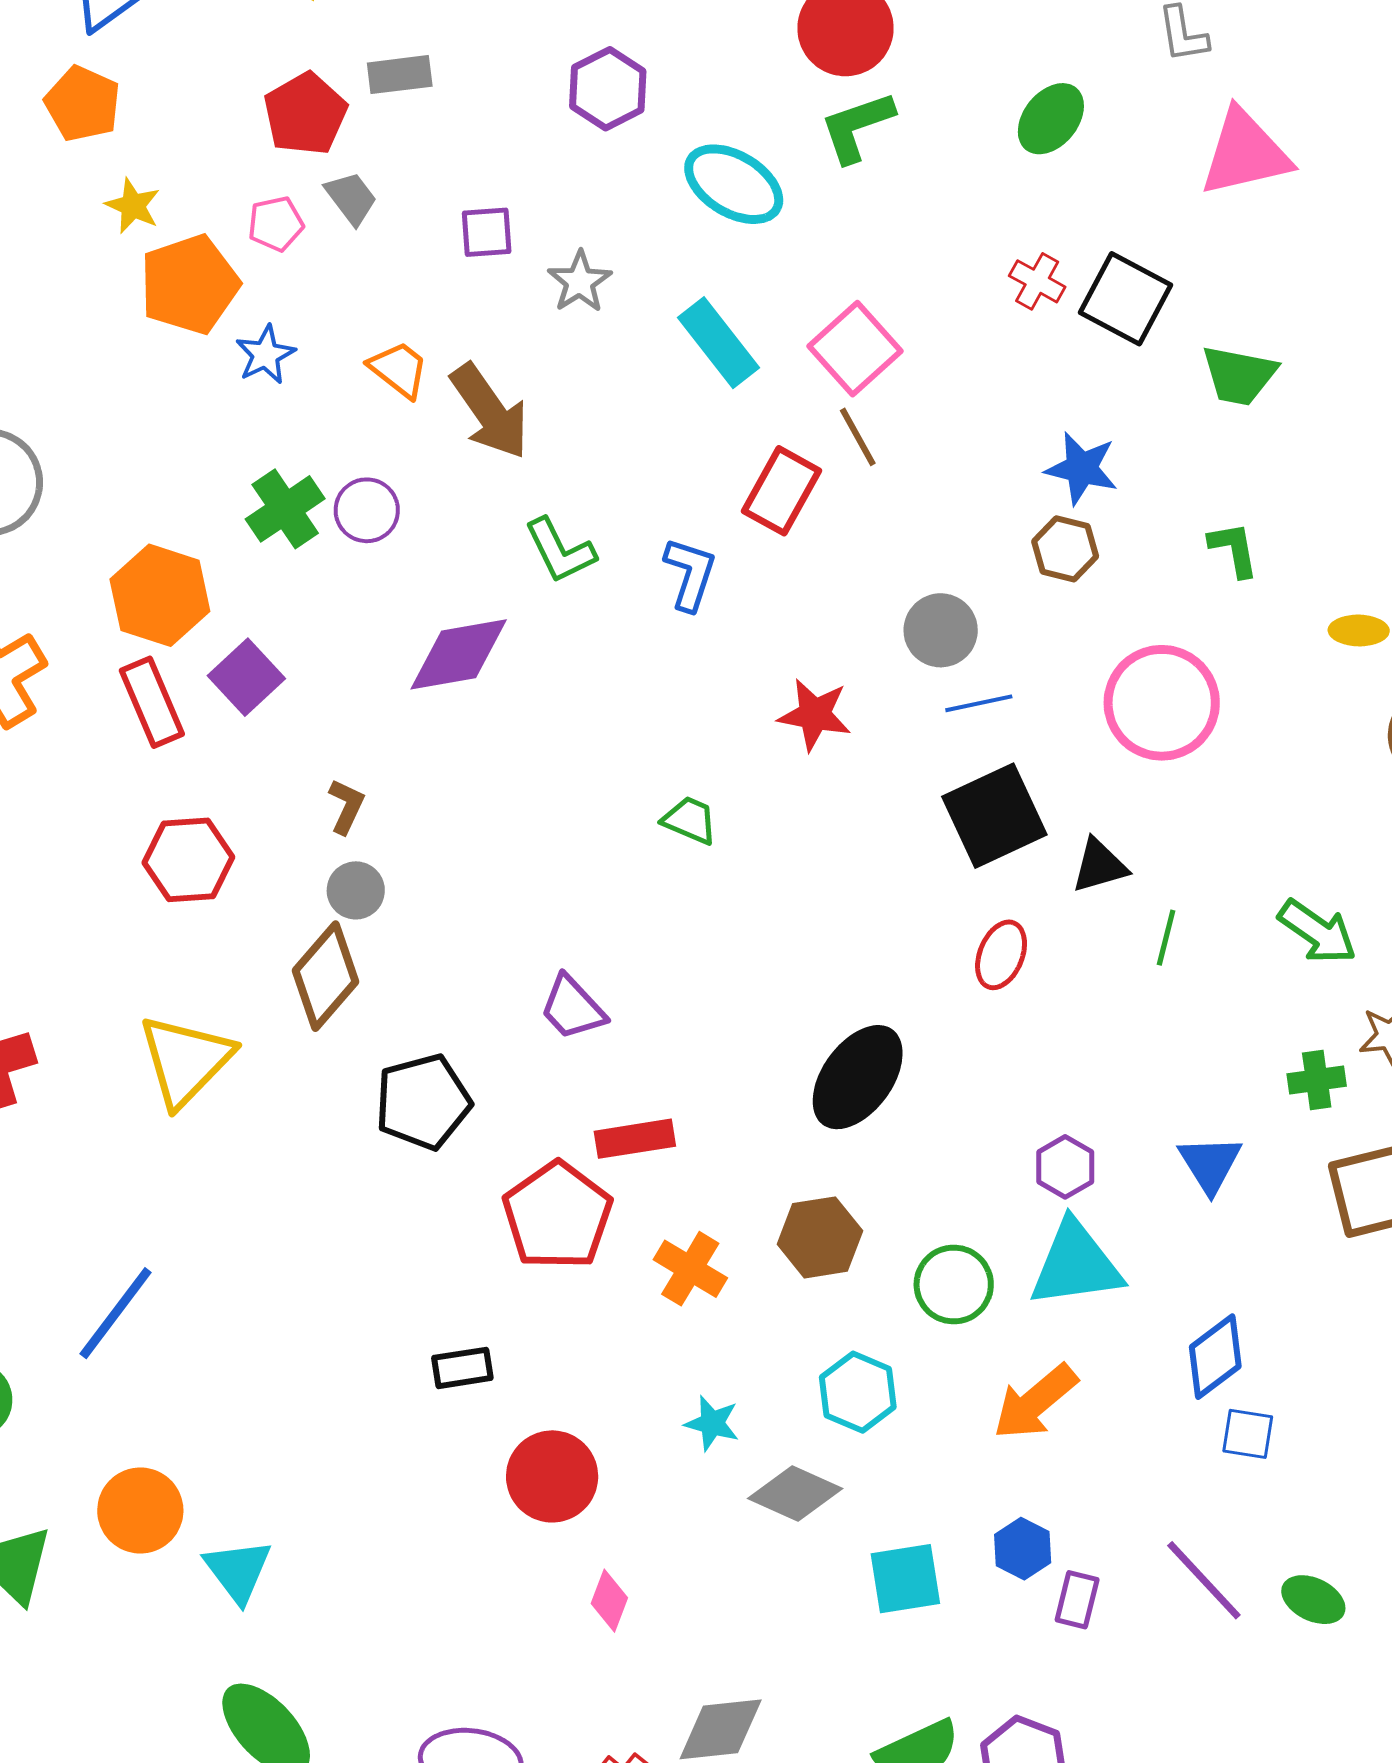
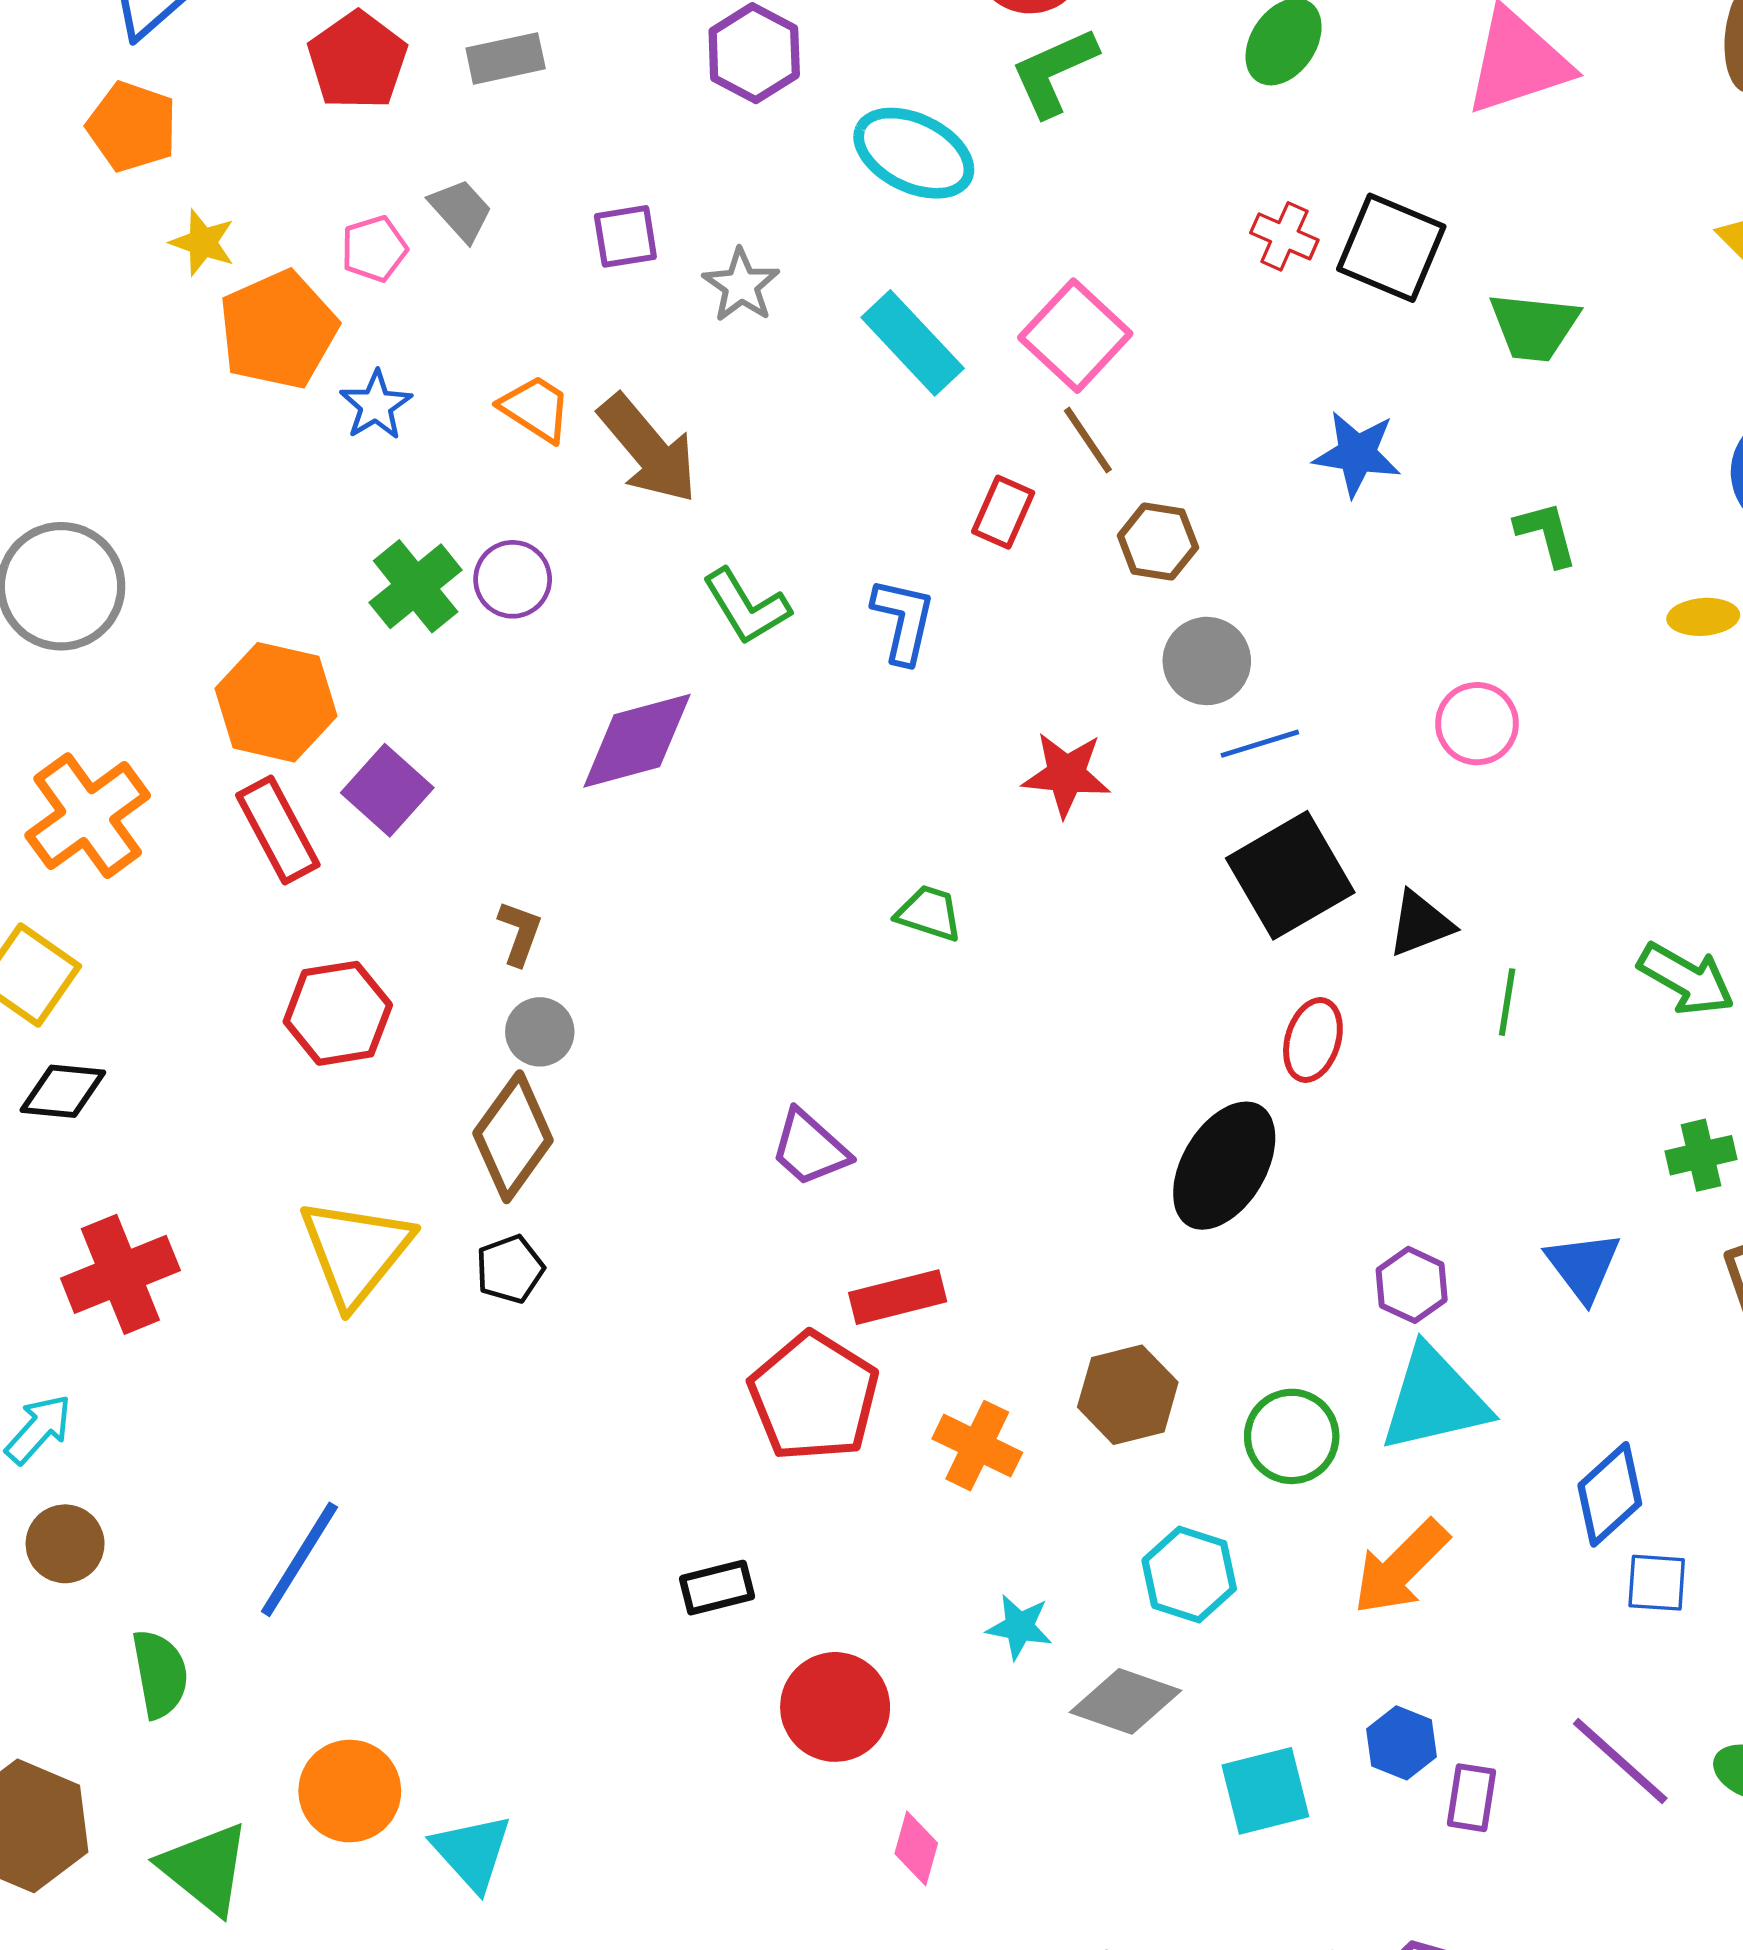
red pentagon: (305, 114) -> (357, 60), moved
red rectangle: (781, 491) -> (1003, 512), size x0.7
brown hexagon: (1065, 549) -> (1158, 542), moved
pink circle: (1162, 703) -> (1477, 724), size x0.6
black ellipse: (858, 1077) -> (1224, 1166), moved
black pentagon: (423, 1102) -> (510, 1269), moved, size x0.6

